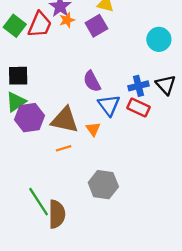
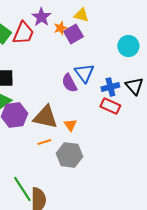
orange star: (67, 20) -> (60, 28), moved
blue triangle: (109, 105) -> (84, 73), moved
gray hexagon: (103, 185) -> (69, 155), moved

